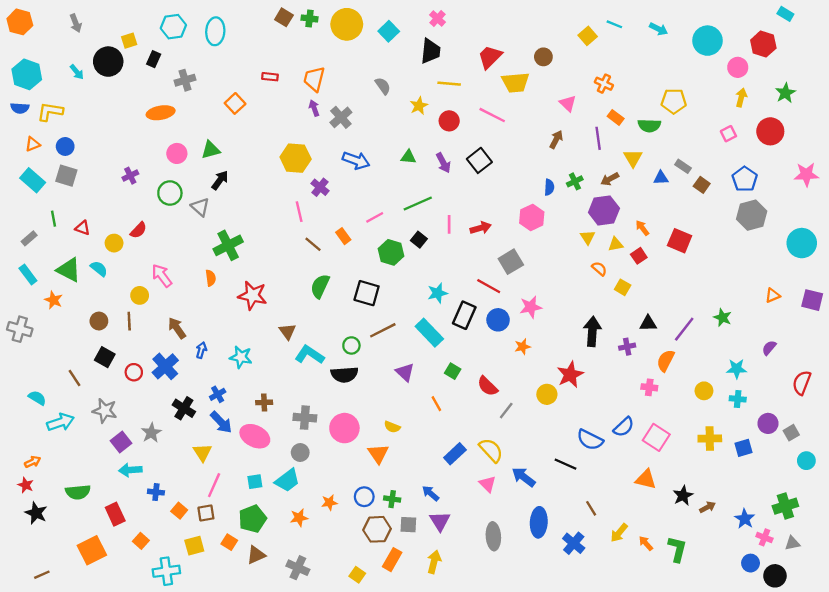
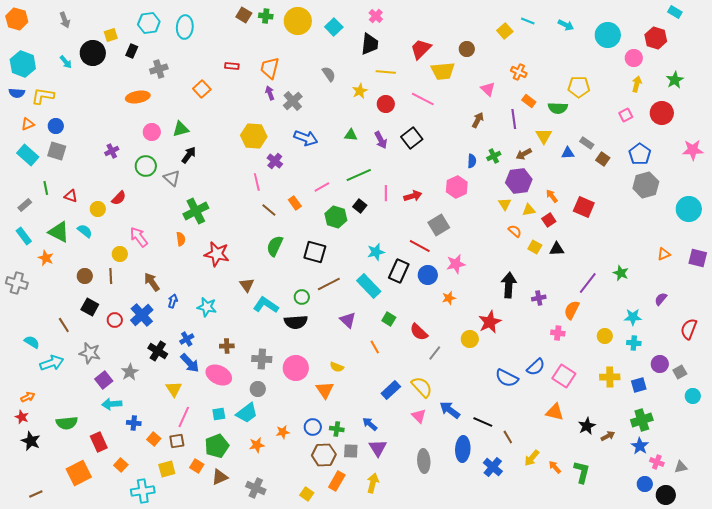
black triangle: (648, 323) -> (557, 249), moved
black line: (566, 464) -> (483, 422), moved
green cross: (785, 506) -> (642, 420), moved

